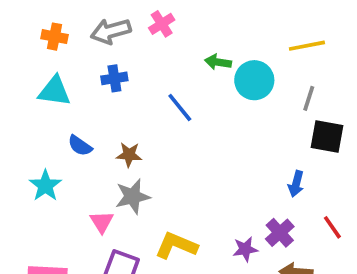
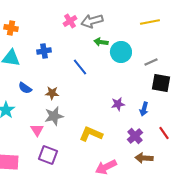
gray arrow: (111, 31) -> (92, 21), moved
yellow line: (307, 46) -> (150, 22), moved
gray line: (309, 98) -> (151, 62), turned 48
yellow L-shape: (176, 245) -> (91, 134), moved
purple star: (245, 249) -> (118, 104), moved

